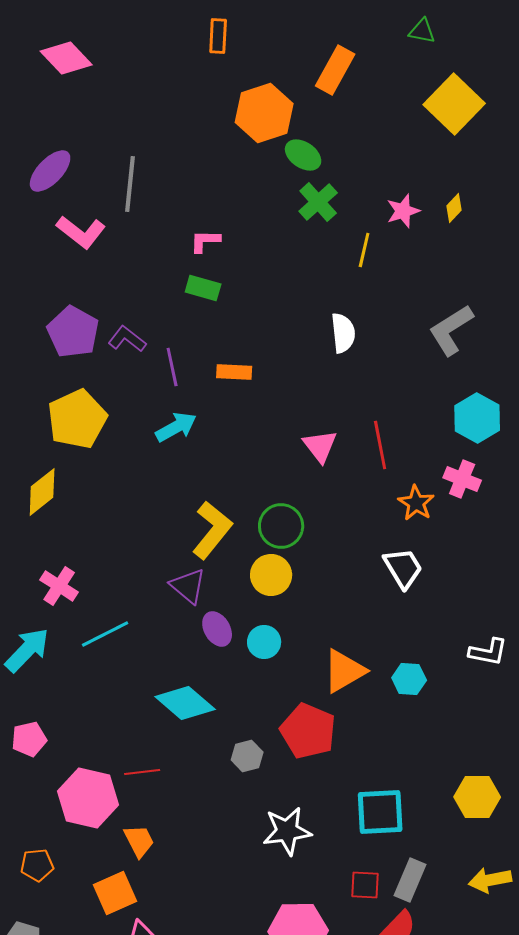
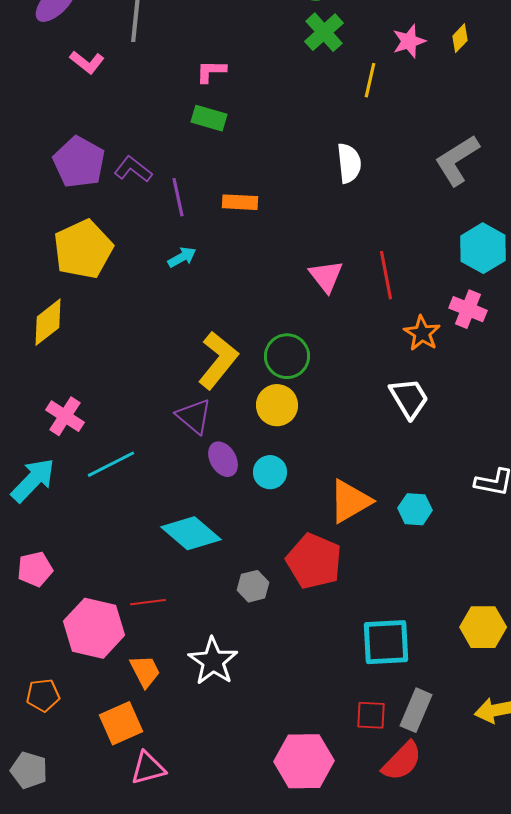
pink L-shape: (81, 232) -> (87, 62), size x0.7
cyan arrow: (176, 427) -> (182, 257), size x0.7
white star: (287, 831) -> (213, 661), moved, turned -30

